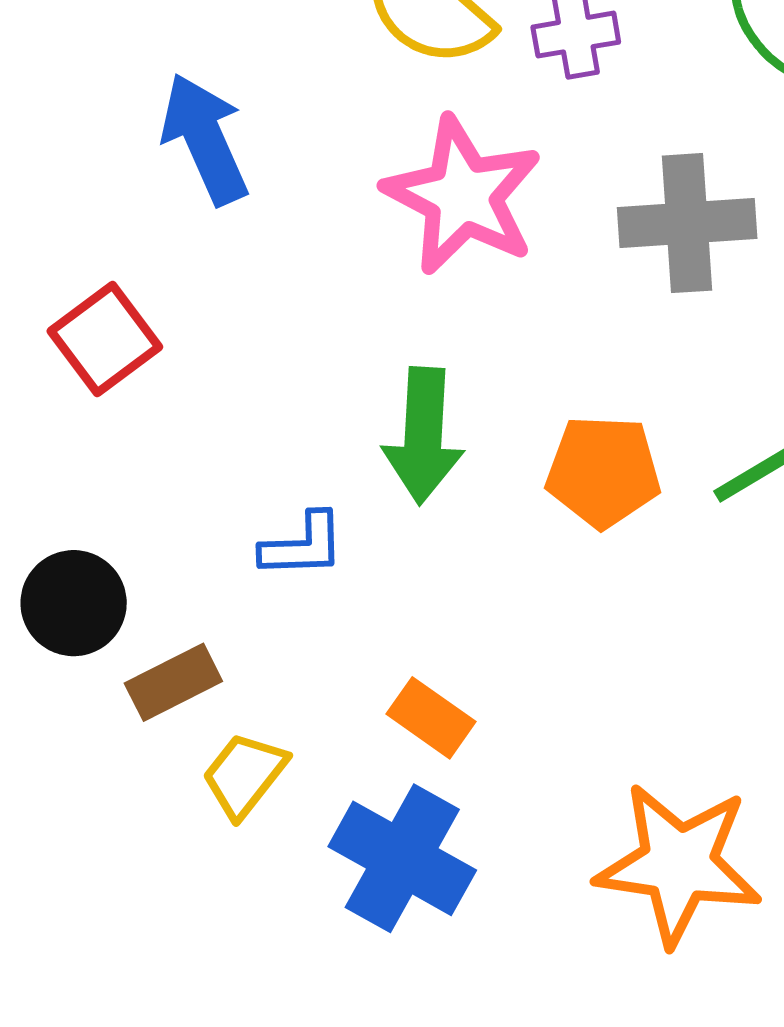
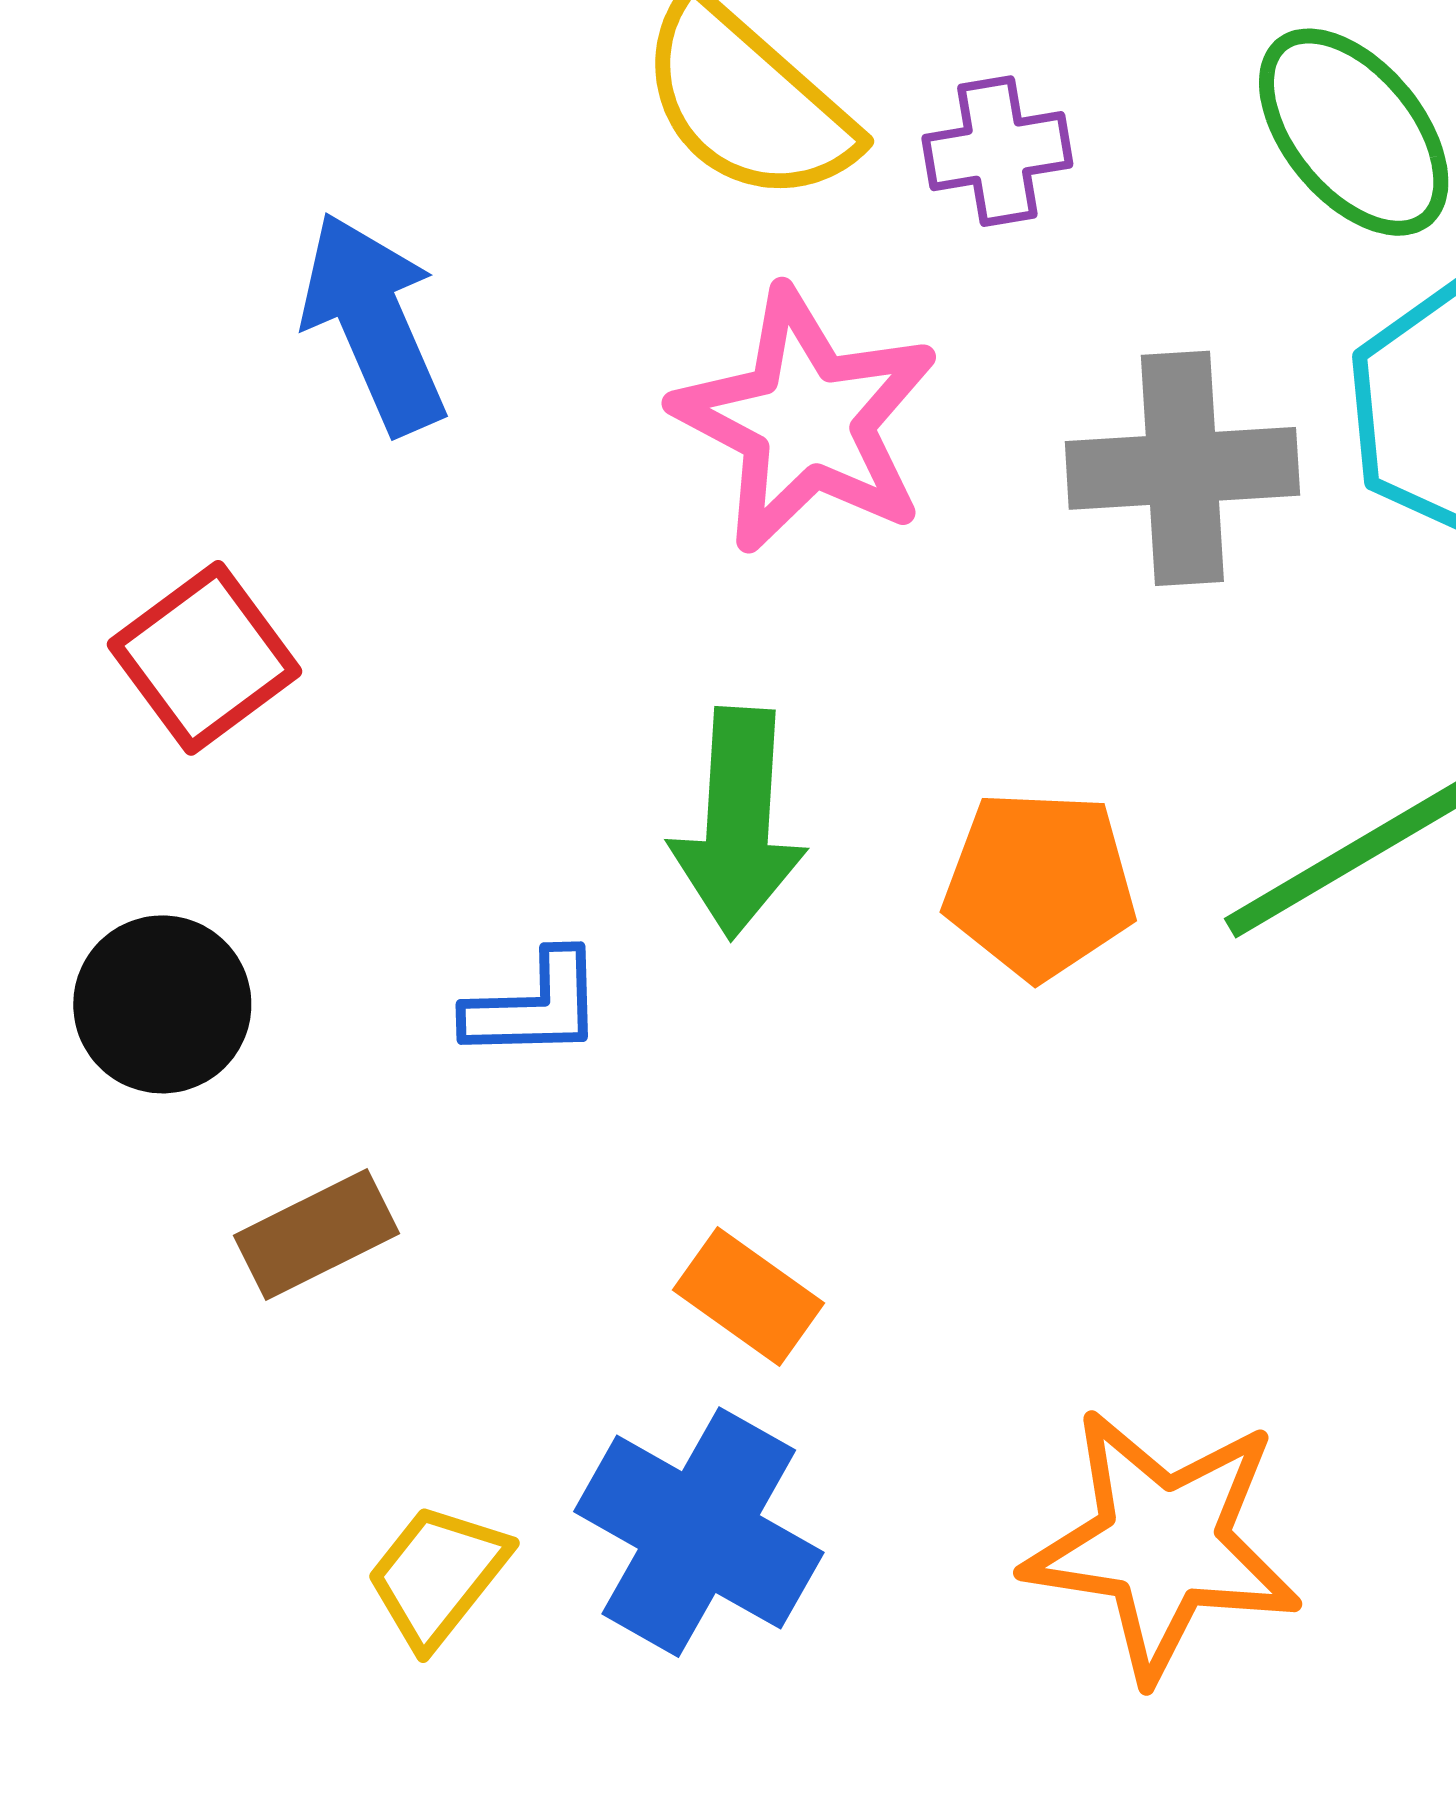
black circle: (74, 603) -> (162, 1004), moved
yellow trapezoid: (244, 775) -> (437, 1576), moved

